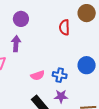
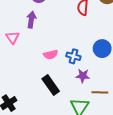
purple star: (61, 96) -> (83, 76), moved

